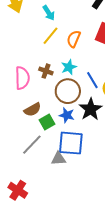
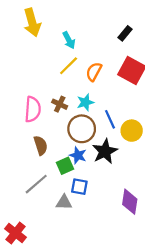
brown semicircle: (33, 110) -> (41, 145), turned -84
green square: (47, 122) -> (65, 166), moved
blue square: (71, 143) -> (79, 187), size x0.6

